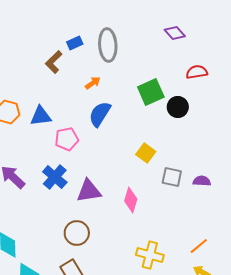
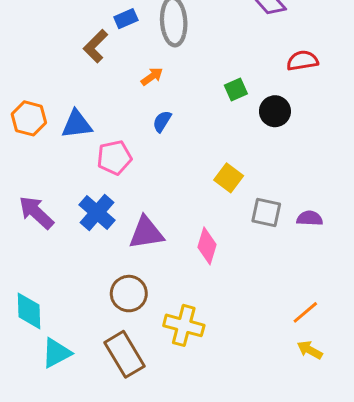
green square: (151, 92) -> (236, 90), size x0.6
blue semicircle: (100, 114) -> (162, 121), size x0.6
yellow cross: (150, 255) -> (184, 325), moved

